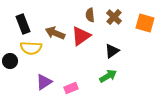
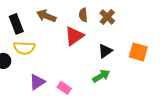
orange square: (145, 23) -> (138, 52), moved
brown arrow: (55, 33) -> (46, 16), moved
pink rectangle: (71, 88) -> (64, 88), turned 56

